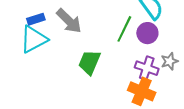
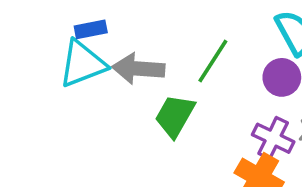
gray arrow: (69, 21) -> (138, 69), moved, turned 132
green line: (124, 29) -> (213, 61), moved

